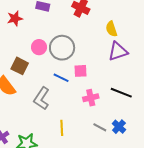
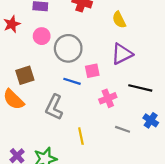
pink circle: (39, 47) -> (42, 36), moved
purple triangle: (118, 51) -> (122, 54), moved
brown square: (20, 66) -> (25, 75), turned -36
blue cross: (119, 127) -> (151, 120), moved

